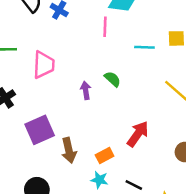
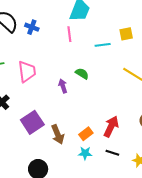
red arrow: (138, 134) -> (111, 127), moved

